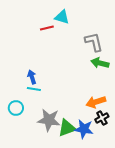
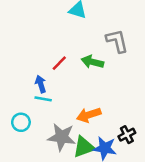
red line: (47, 28) -> (59, 63), moved, turned -32
green arrow: (100, 63) -> (92, 62), moved
orange arrow: (96, 102) -> (89, 115), moved

